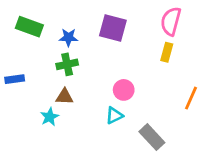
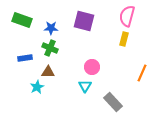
green cross: (67, 64) -> (50, 48), turned 35
blue rectangle: (15, 79) -> (25, 58), moved
cyan triangle: (114, 116) -> (85, 86), turned -32

